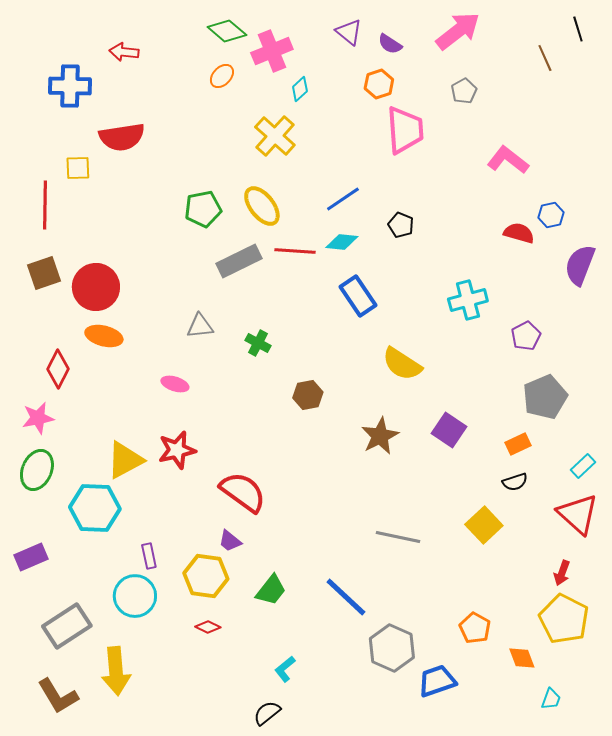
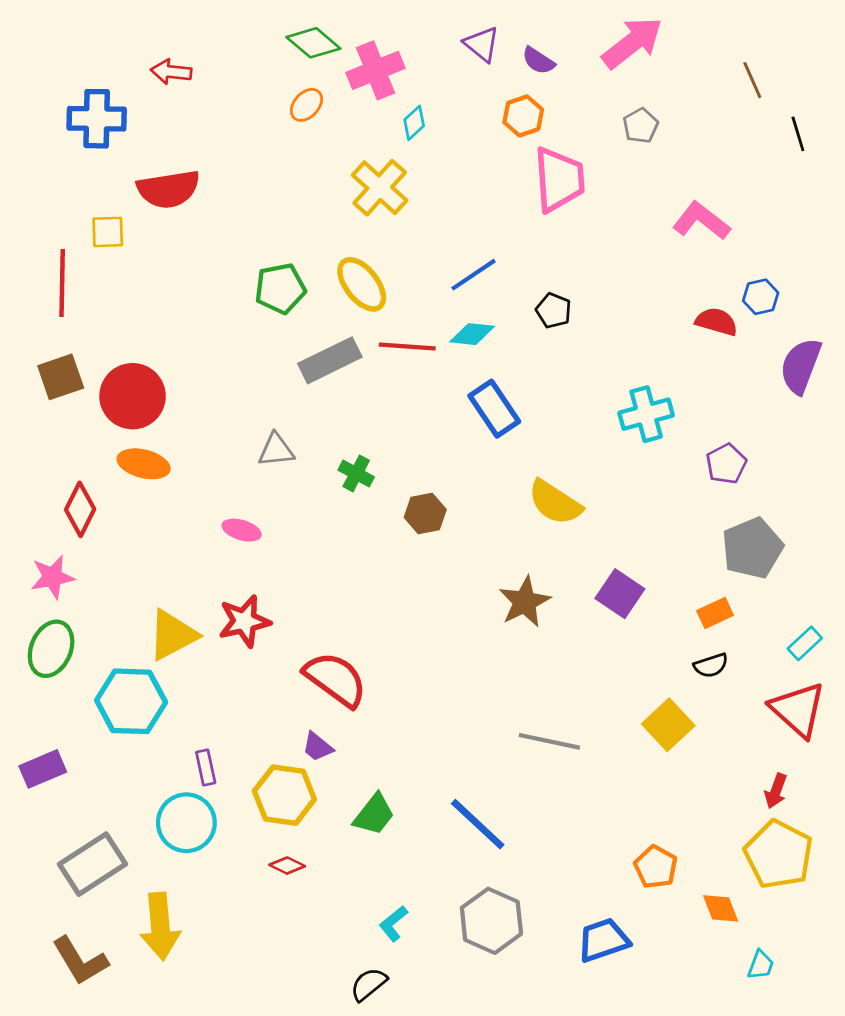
black line: (578, 29) -> (798, 134), moved
brown hexagon: (308, 395) -> (425, 514), moved
gray hexagon: (392, 648) -> (491, 921), moved

